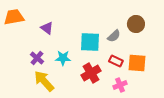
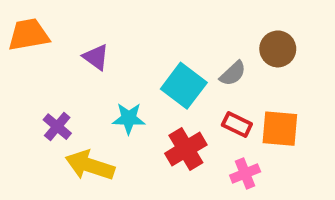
cyan square: (90, 42) -> (184, 86), turned 35
purple cross: (37, 58) -> (57, 127), moved
yellow arrow: (44, 81) -> (90, 165), turned -30

